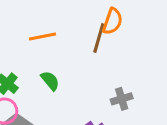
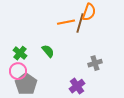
orange line: (42, 37) -> (66, 22), moved

